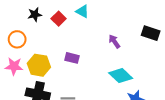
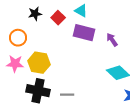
purple rectangle: (72, 58) -> (84, 33), moved, size x1.5

